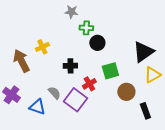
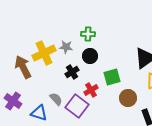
gray star: (71, 12) -> (66, 47), moved
black circle: (97, 43) -> (90, 56), moved
yellow cross: (42, 47) -> (44, 53), size x1.6
black cross: (70, 66) -> (72, 72), turned -32

